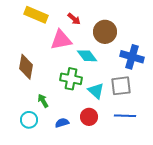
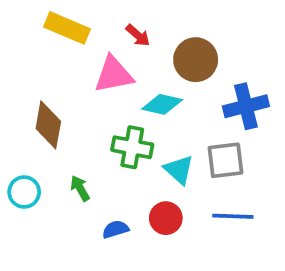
cyan diamond: (87, 56) -> (162, 104), turned -40
blue cross: (132, 57) -> (246, 106), turned -30
cyan circle: (29, 120) -> (24, 192), moved

